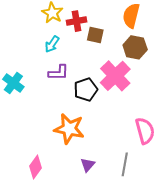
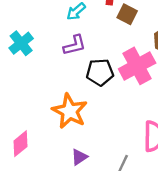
purple L-shape: (58, 73) -> (75, 45), turned -30

